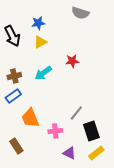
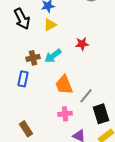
brown cross: (14, 76) -> (33, 58), moved
blue rectangle: (13, 96) -> (23, 79), turned -42
orange trapezoid: (30, 118) -> (64, 85), moved

